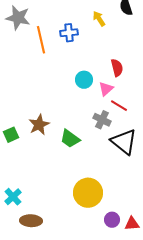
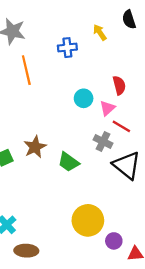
orange line: (41, 40) -> (26, 70), moved
purple circle: (112, 220) -> (114, 241), moved

